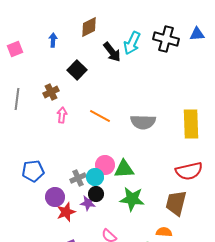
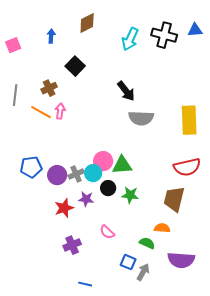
black arrow: (112, 52) -> (126, 91), moved
orange line: (100, 116) -> (41, 112), moved
black circle: (96, 194) -> (108, 188), moved
purple circle: (55, 197) -> (57, 175), moved
green star: (132, 199) -> (130, 195), size x0.7

